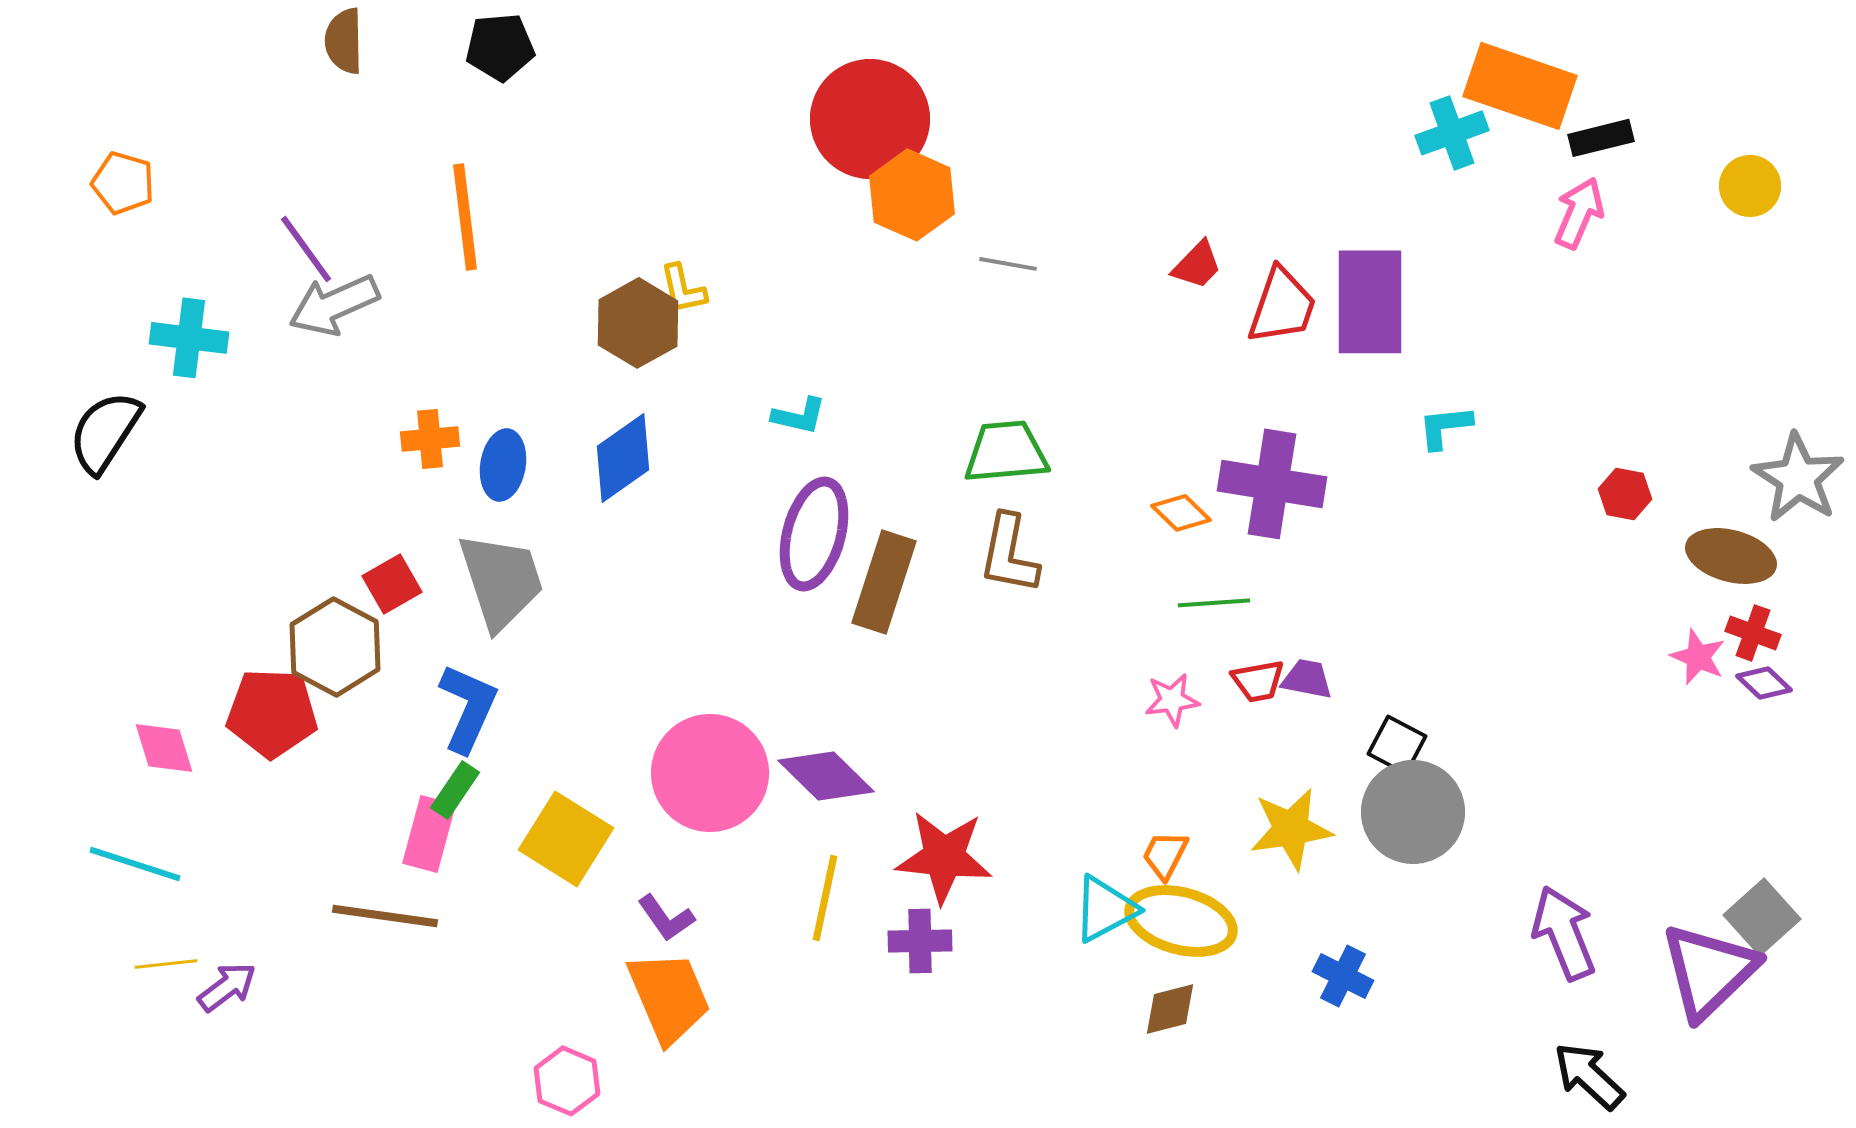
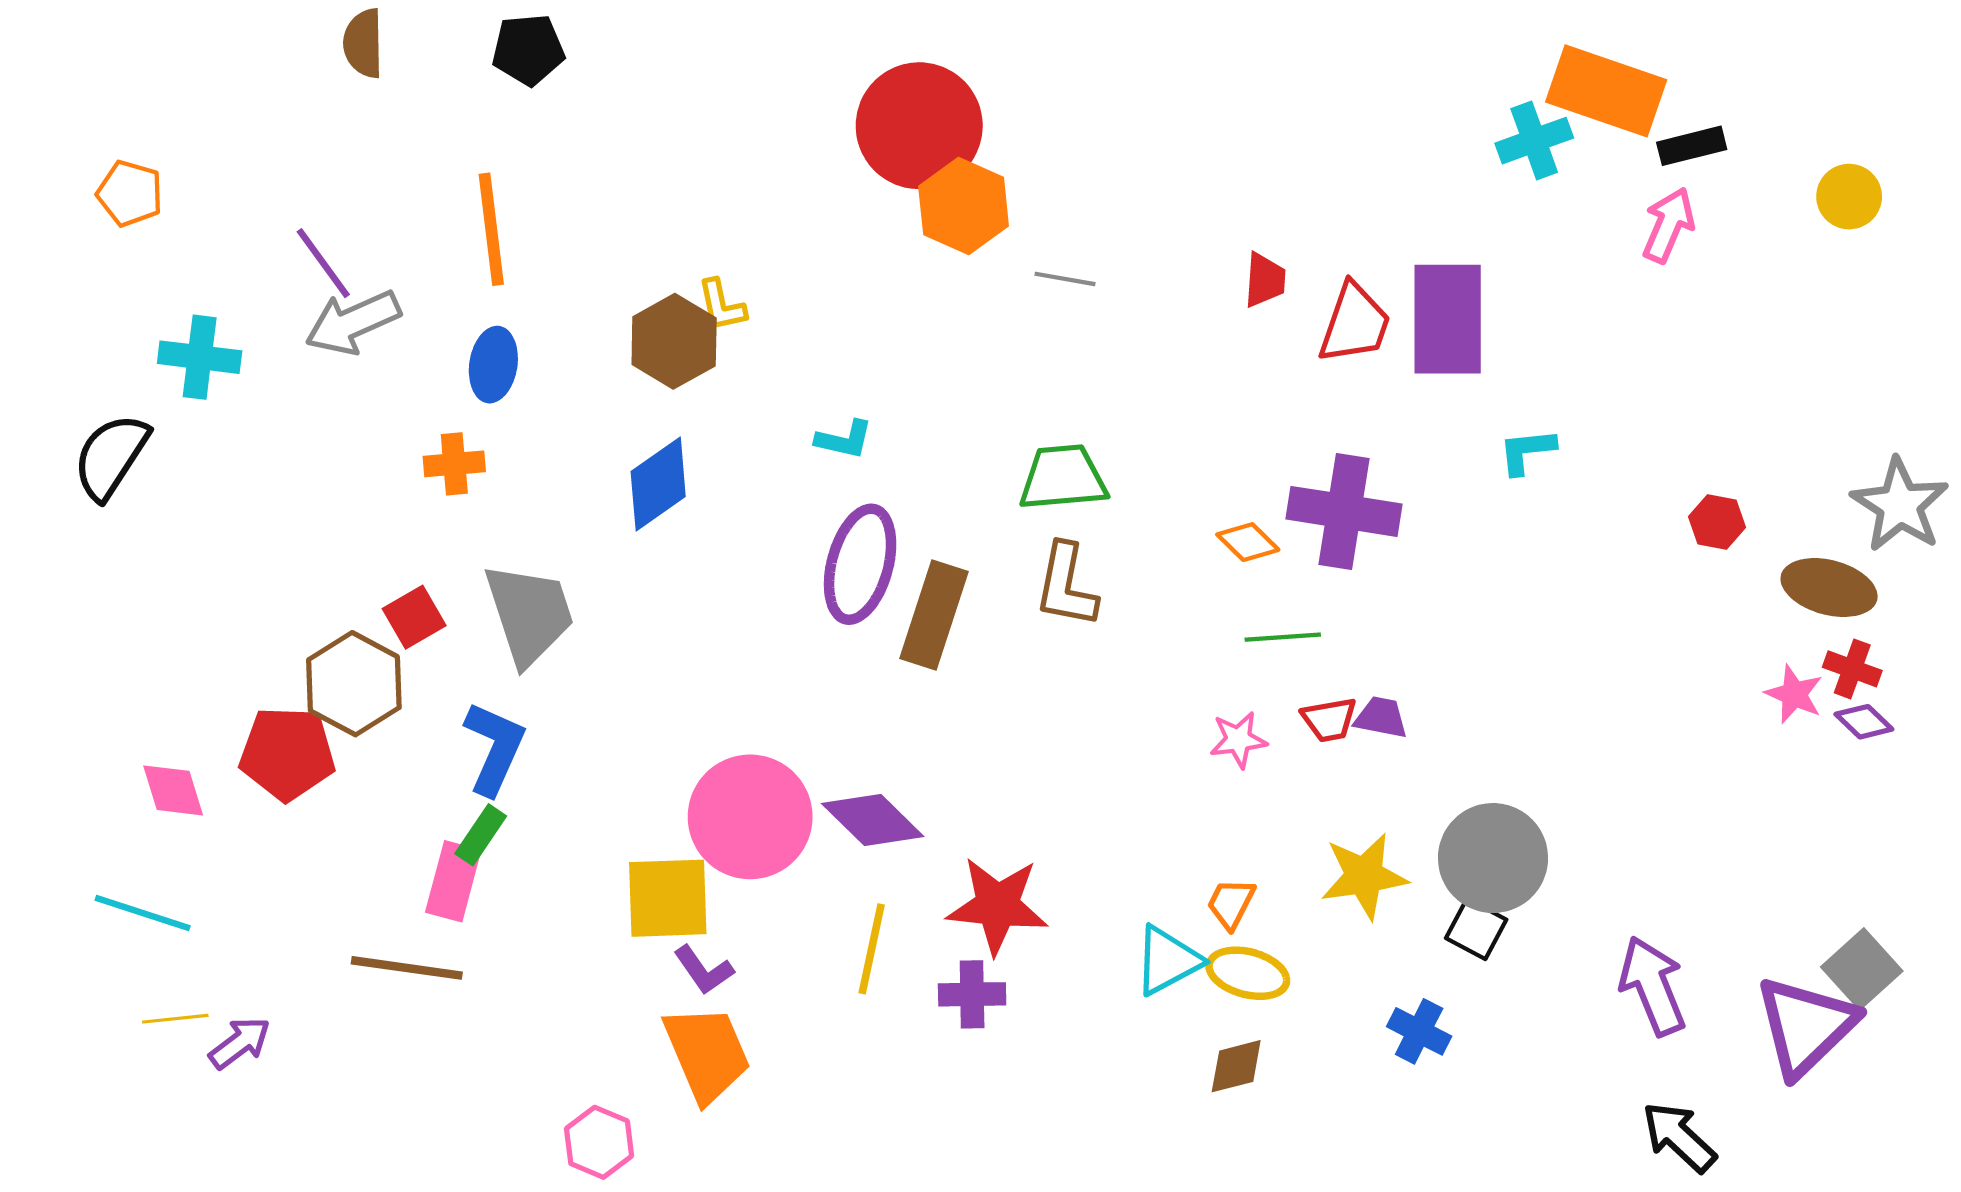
red trapezoid: (1197, 265) -> (1265, 280), turned -40
blue ellipse: (503, 465) -> (493, 365), moved
black square: (1397, 745) -> (1476, 929), moved
yellow square: (566, 839) -> (668, 898), moved, turned -34
yellow ellipse: (1181, 921) -> (1248, 973), size x0.7

